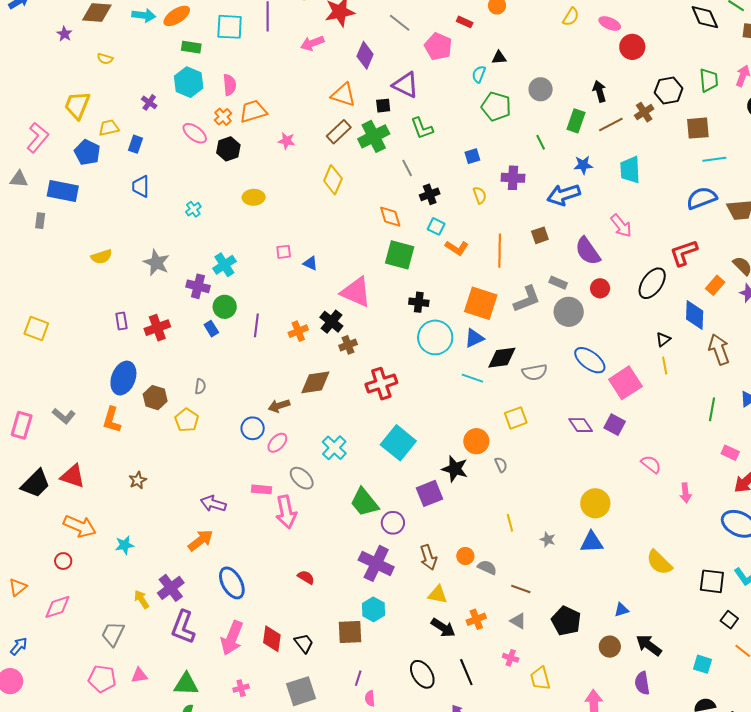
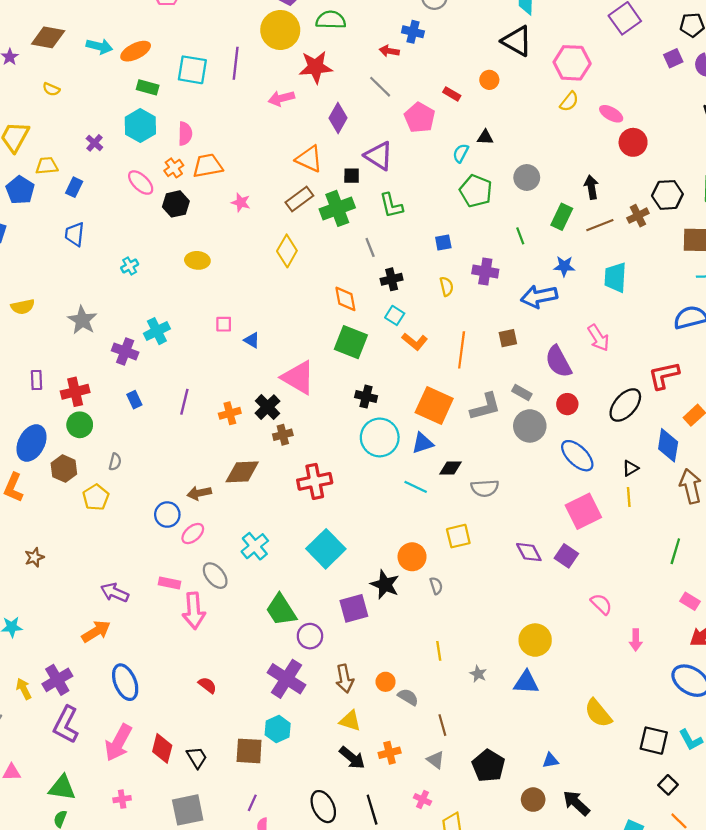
green circle: (225, 307) -> (80, 425), moved
black diamond: (502, 358) -> (451, 468), size x0.7
blue ellipse: (590, 360) -> (577, 456), moved
brown line: (521, 589) -> (442, 725), turned 48

